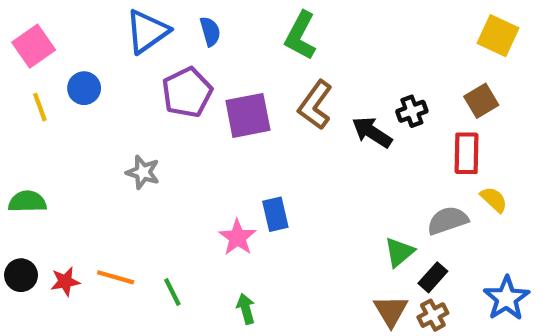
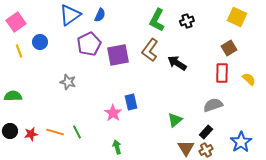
blue semicircle: (210, 31) -> (100, 15), turned 40
green L-shape: (300, 36) -> (157, 20), moved
black cross: (412, 111) -> (187, 21), moved
yellow semicircle: (494, 200) -> (249, 79), moved
green triangle: (399, 252) -> (175, 120), moved
green line: (172, 292) -> (77, 132), moved

